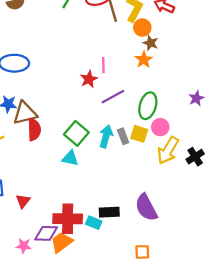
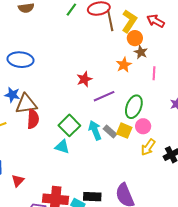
orange star: (144, 60) -> (124, 65), moved
pink line: (103, 65) -> (154, 73), moved
cyan arrow: (106, 136) -> (95, 130), turned -42
gray rectangle: (123, 136) -> (110, 131), turned -32
yellow arrow: (168, 150) -> (148, 147), size x0.7

